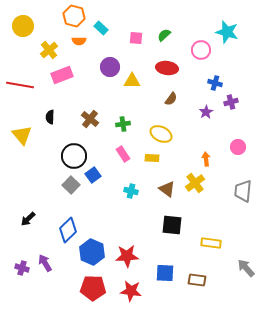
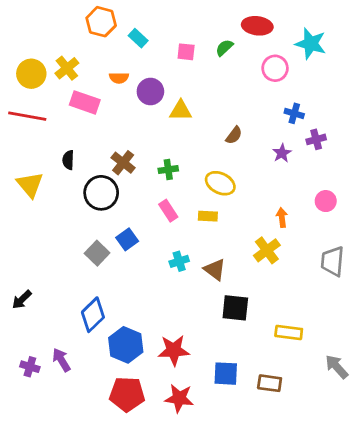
yellow circle: (23, 26) -> (31, 74), moved
orange semicircle: (79, 41) -> (119, 78), moved
red ellipse: (167, 68) -> (257, 26), moved
pink rectangle: (62, 75) -> (85, 102), turned 40
black circle: (74, 156) -> (101, 193), moved
brown triangle: (167, 189) -> (215, 270), moved
cyan cross: (131, 191) -> (179, 261), turned -32
black arrow: (28, 219) -> (22, 300), moved

